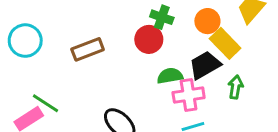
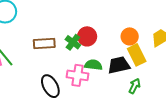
green cross: (162, 17) -> (73, 42), moved
brown rectangle: (88, 49) -> (44, 44), moved
pink cross: (189, 95) -> (77, 75), moved

